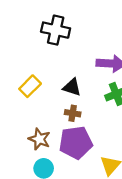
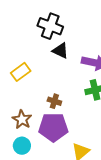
black triangle: (72, 87) -> (60, 51), moved

